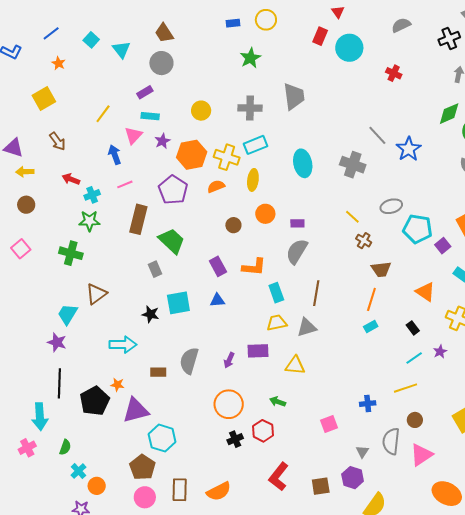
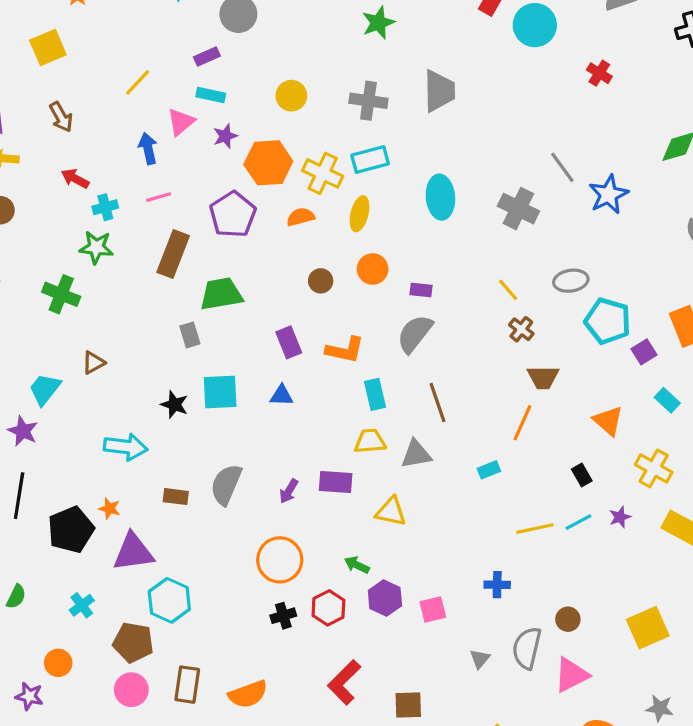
green trapezoid: (172, 241) -> (221, 294), turned -60
brown line: (316, 293) -> (437, 403), turned -35
brown triangle: (96, 294) -> (93, 363), size x0.7
cyan rectangle: (371, 326) -> (489, 470), moved
yellow line: (405, 388) -> (535, 529), moved
brown pentagon: (142, 467) -> (133, 642), turned -30
cyan cross: (78, 471) -> (82, 605), moved
purple hexagon: (353, 478) -> (385, 598), moved

